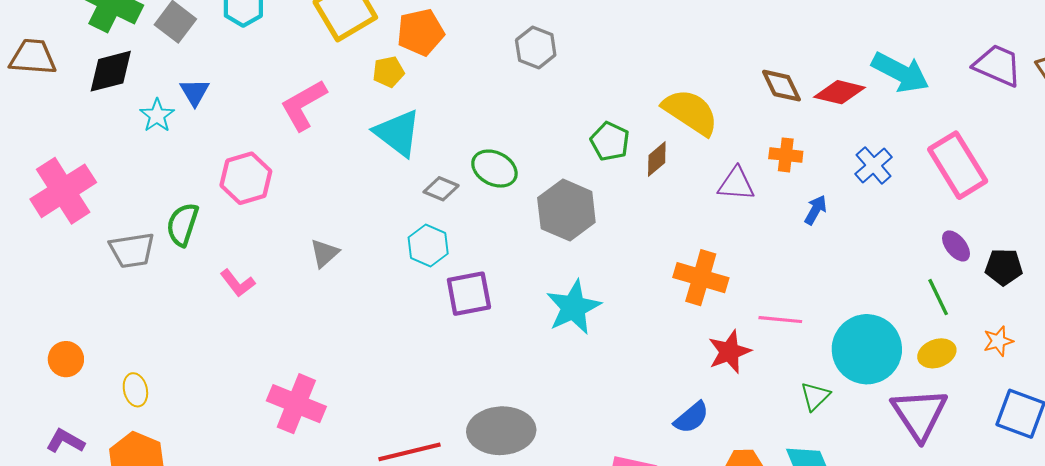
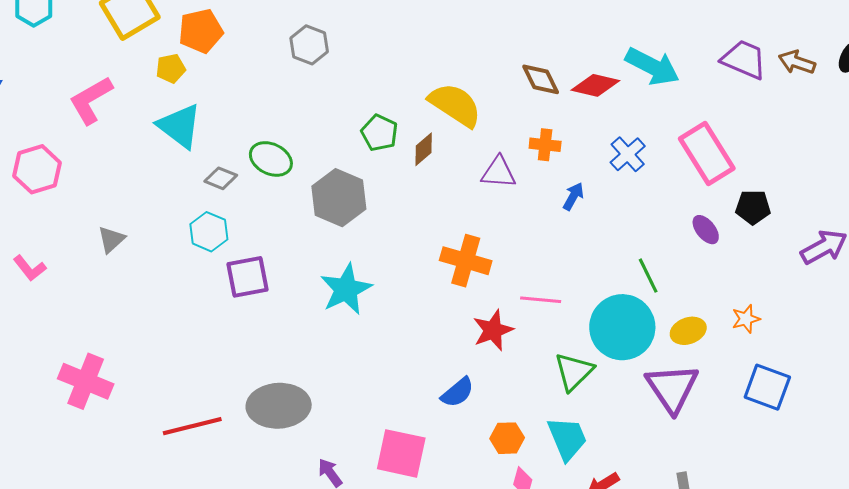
black pentagon: (1004, 267) -> (753, 207), moved
green line: (938, 297) -> (648, 276), moved
green triangle: (815, 396) -> (574, 372), size x1.4

